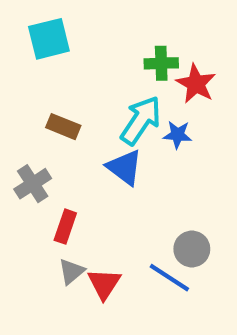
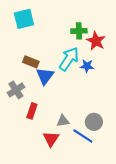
blue triangle: (125, 167) -> (45, 76), moved, turned 30
gray triangle: (71, 271) -> (63, 121), moved, turned 32

